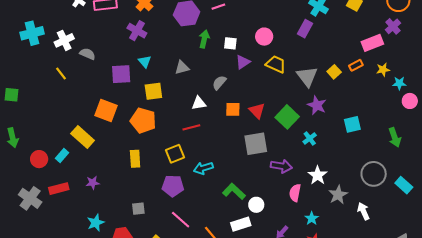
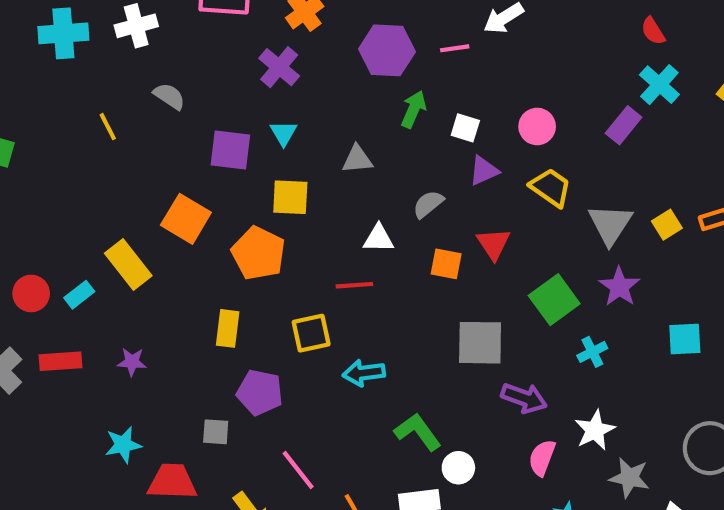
white cross: (64, 40) -> (136, 26), moved
red triangle: (257, 111) -> (493, 244), moved
purple pentagon: (173, 186) -> (260, 392), moved
gray star: (338, 195) -> (629, 478), turned 30

